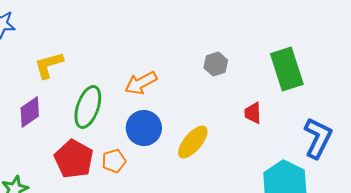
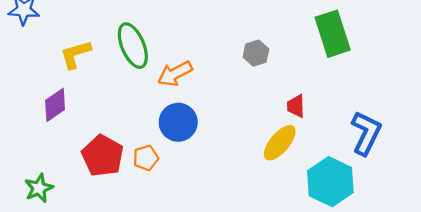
green rectangle: (287, 69) -> (333, 34), moved
green ellipse: (88, 107) -> (133, 46), moved, turned -42
yellow ellipse: (193, 142) -> (280, 143), moved

